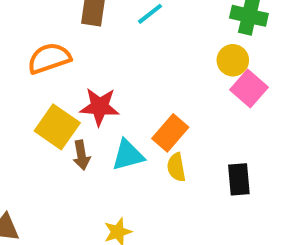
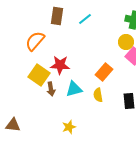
orange semicircle: (49, 58) -> (35, 41), turned -30
orange rectangle: (170, 133) -> (104, 72), moved

